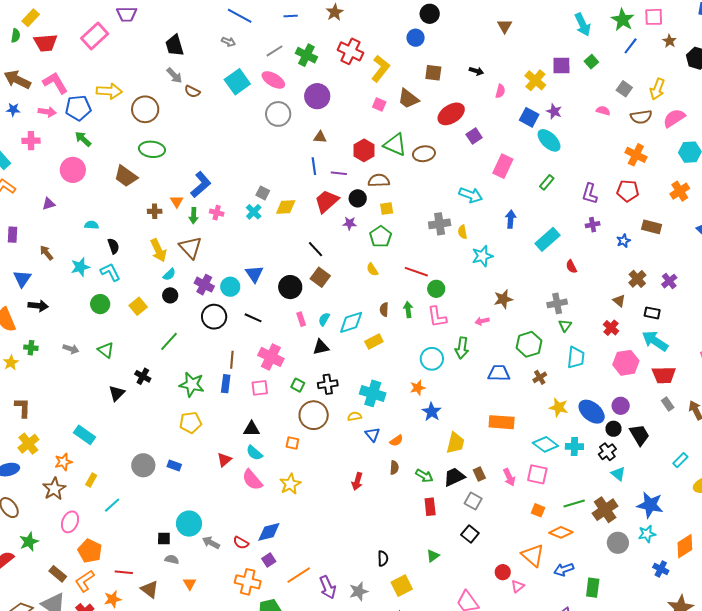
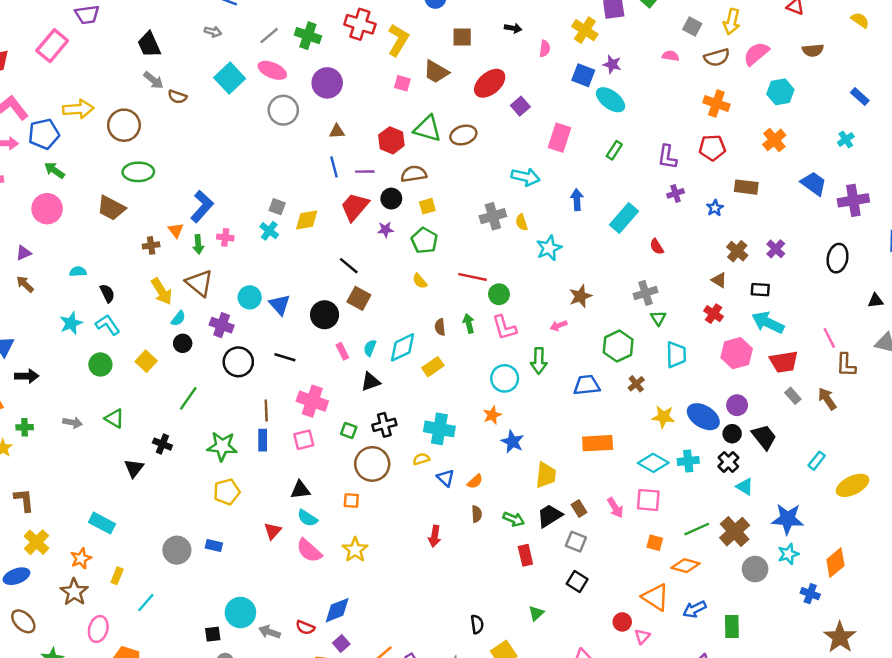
brown arrow: (46, 253) -> (25, 284), moved
cyan circle: (230, 287) -> (250, 297), moved

